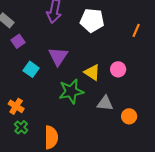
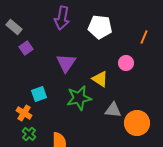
cyan square: (31, 69) -> (39, 94), moved, turned 35
pink circle: (118, 69) -> (126, 63), moved
orange circle: (129, 116) -> (137, 123), size x1.6

